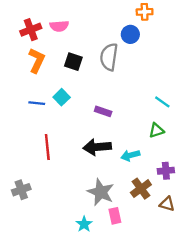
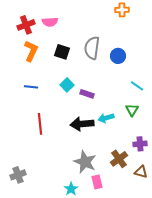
blue circle: (130, 34) -> (118, 56), moved
cyan square: (62, 97) -> (67, 85), moved
green triangle: (156, 130) -> (132, 110), turned -40
cyan arrow: (130, 155) -> (106, 118), moved
gray cross: (21, 190) -> (18, 175), moved

